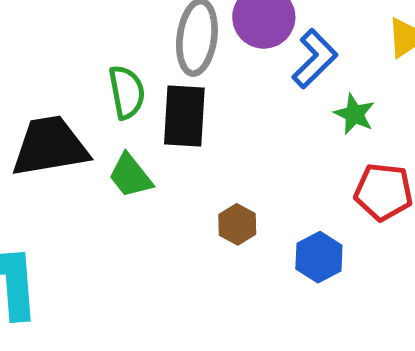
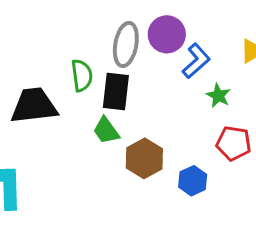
green trapezoid: (130, 176) -> (106, 131), moved
brown hexagon: (237, 224) -> (144, 158), size x1.6

